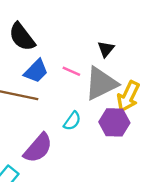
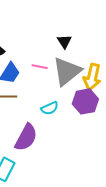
cyan semicircle: (72, 121) -> (50, 108), turned 42

